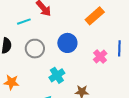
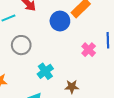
blue circle: (67, 43) -> (60, 21), moved

